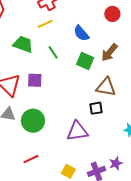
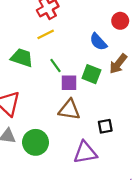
blue semicircle: (81, 33) -> (98, 42), moved
purple square: (35, 80) -> (69, 83), moved
brown triangle: (106, 87) -> (69, 110), moved

